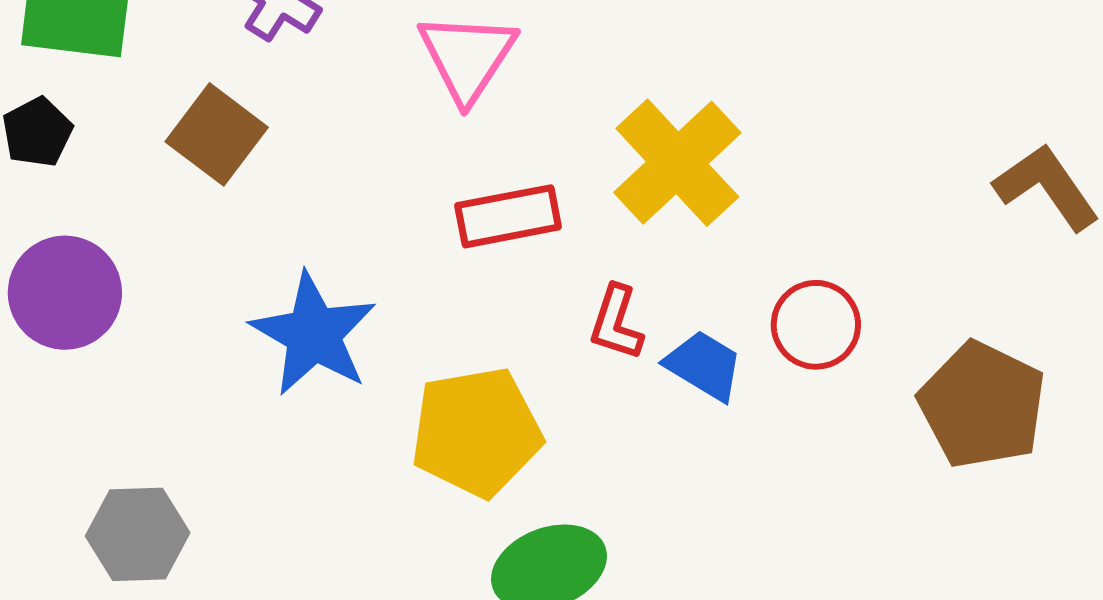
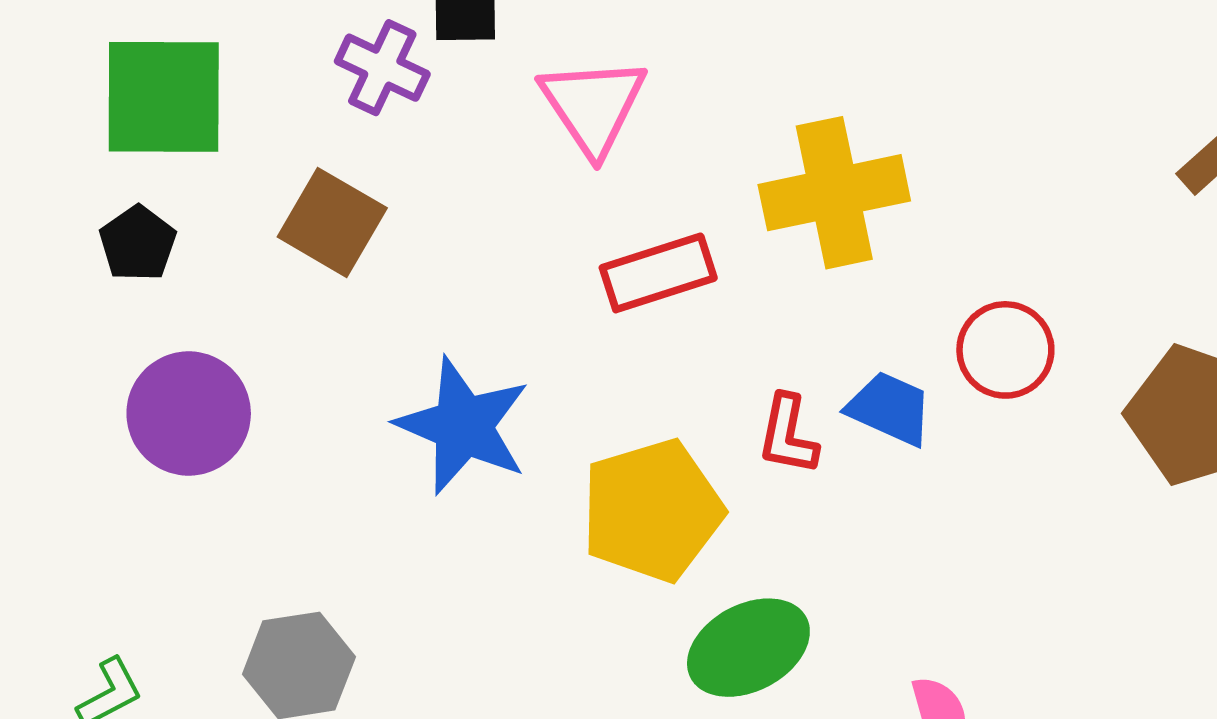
yellow cross: (677, 163) -> (834, 193), turned 38
red L-shape: (616, 323) -> (788, 435), moved

